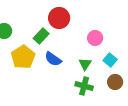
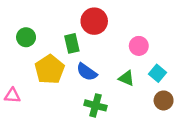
green rectangle: (41, 36) -> (72, 43), turned -56
green triangle: (85, 64) -> (126, 78), turned -40
green cross: (84, 86) -> (95, 105), moved

